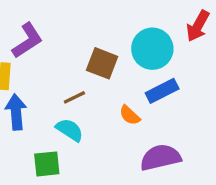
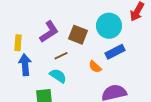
purple L-shape: (27, 41) -> (49, 32), moved

